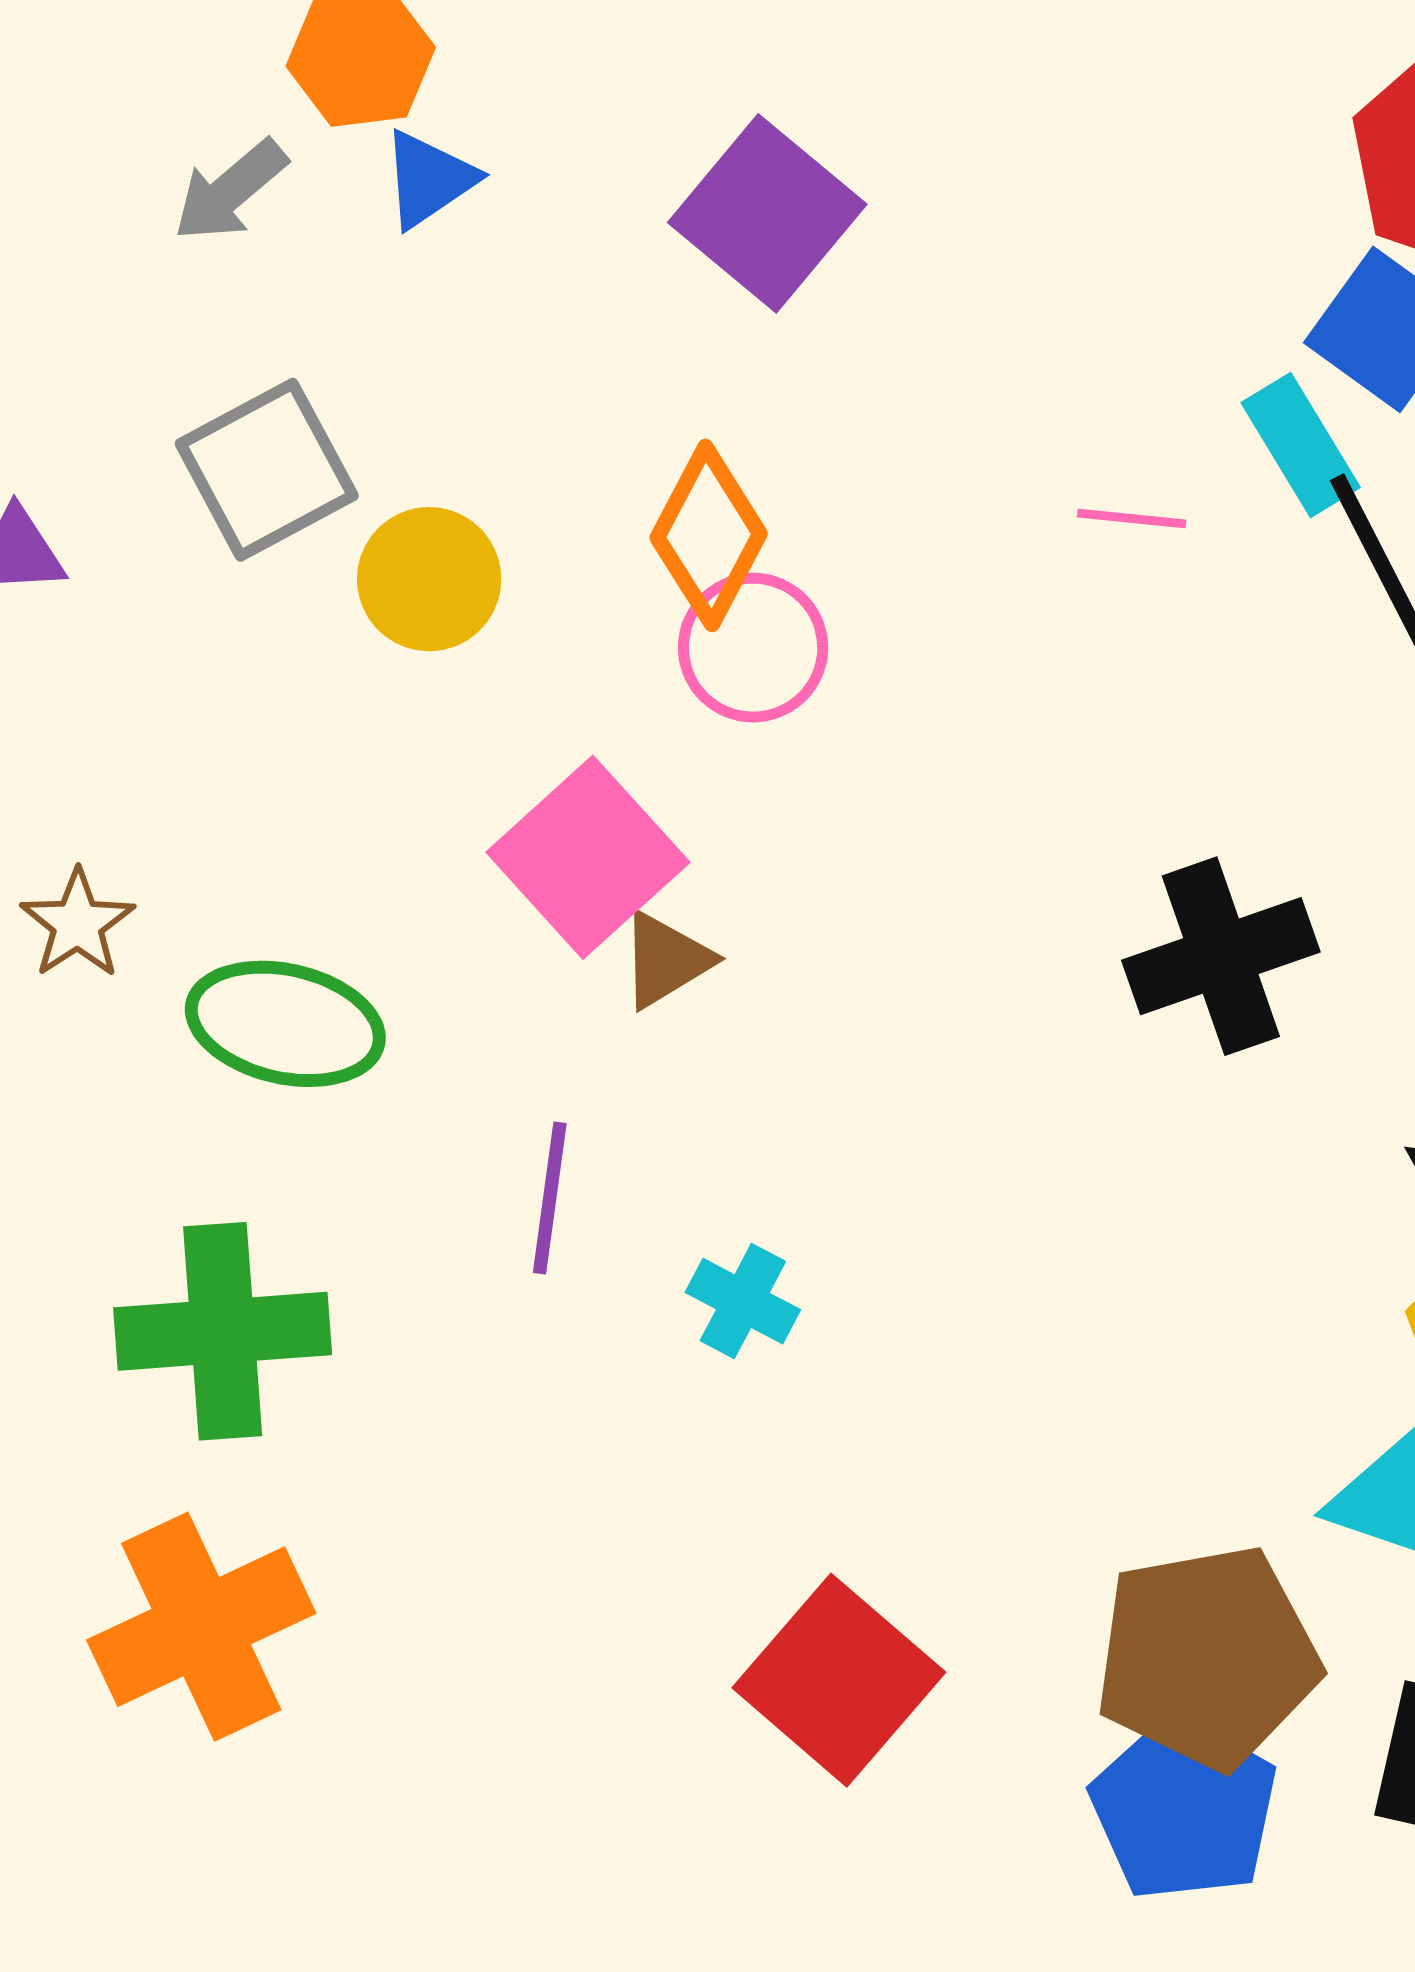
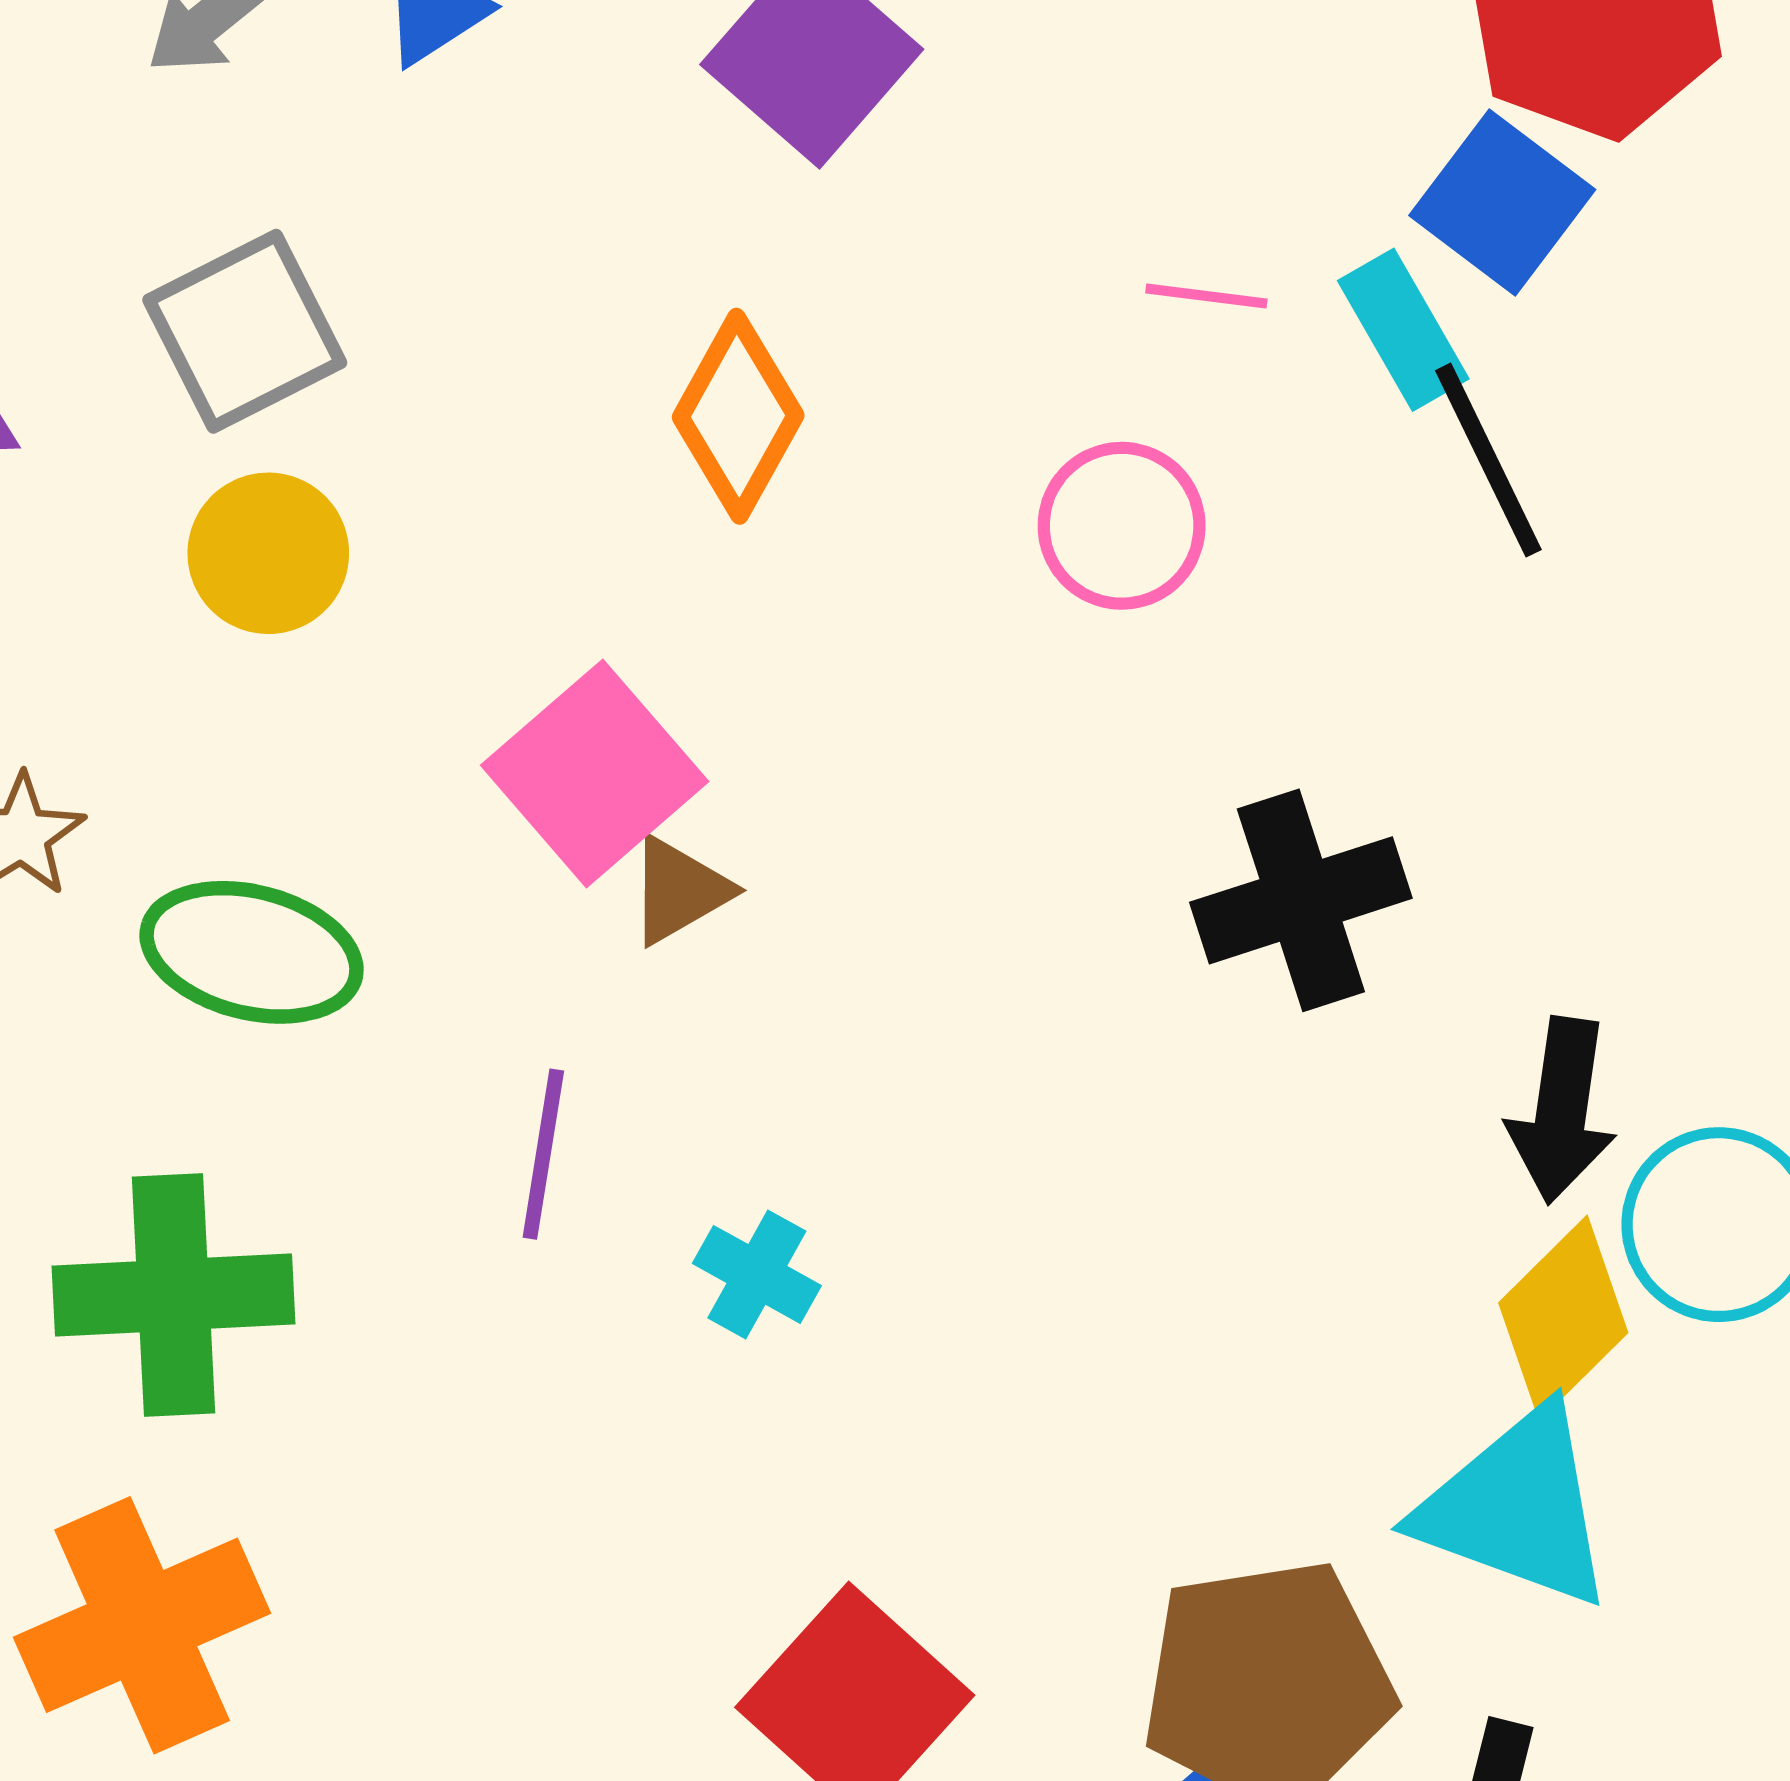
pink line: (1132, 519) -> (1206, 296), moved
yellow circle: (429, 579) -> (268, 553), moved
pink circle: (753, 648) -> (1122, 526), moved

